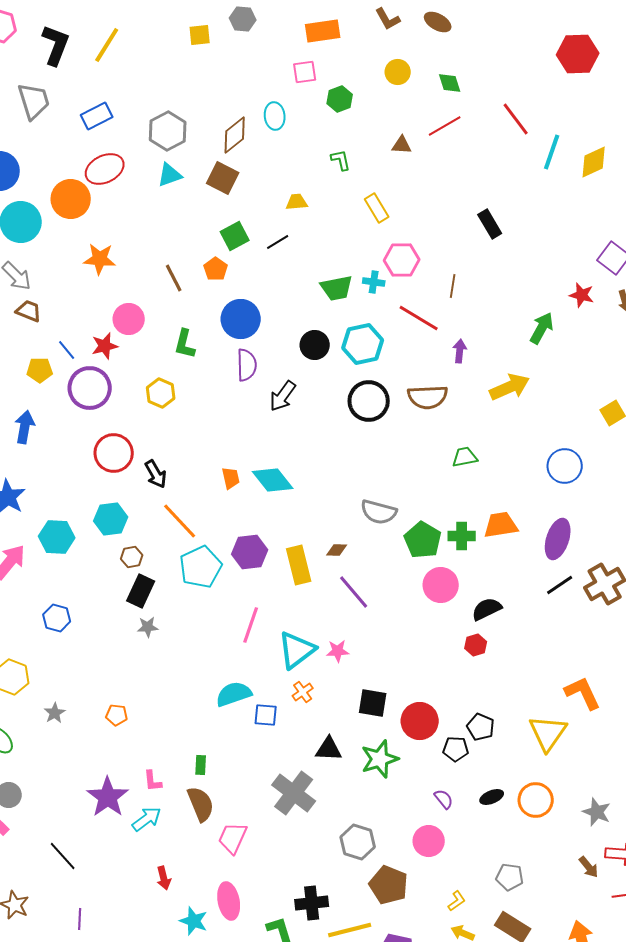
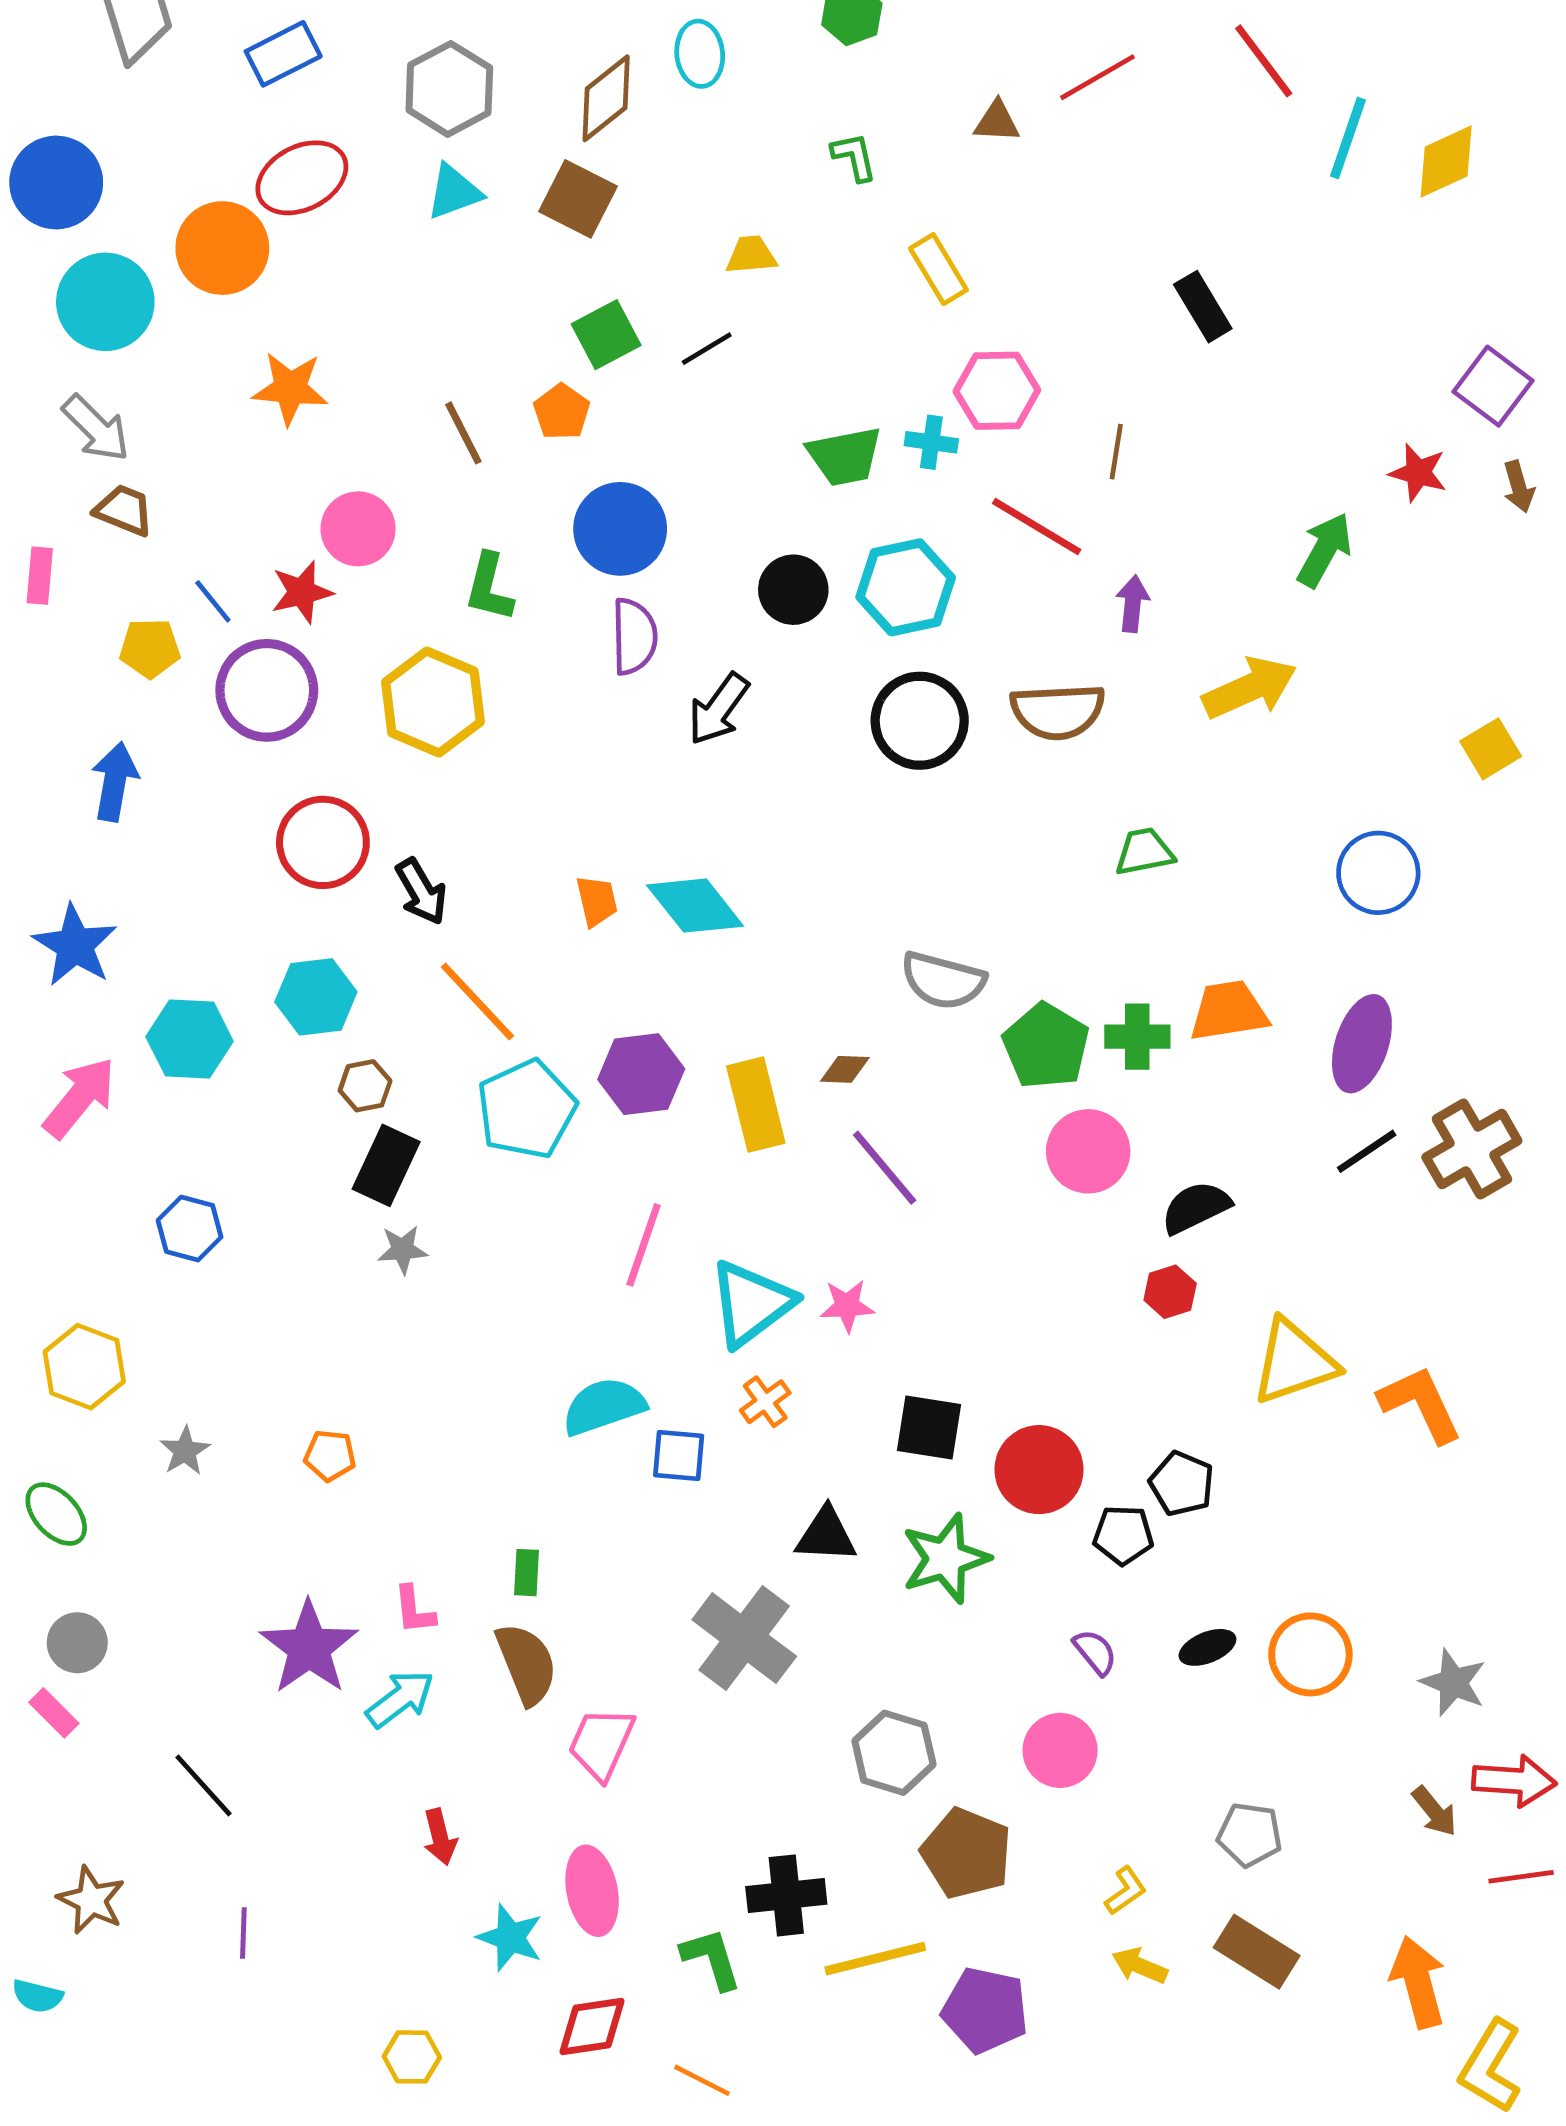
yellow hexagon: (161, 393) -> (433, 702), size x1.5
yellow triangle: (548, 733) -> (1294, 1362), moved, turned 36

